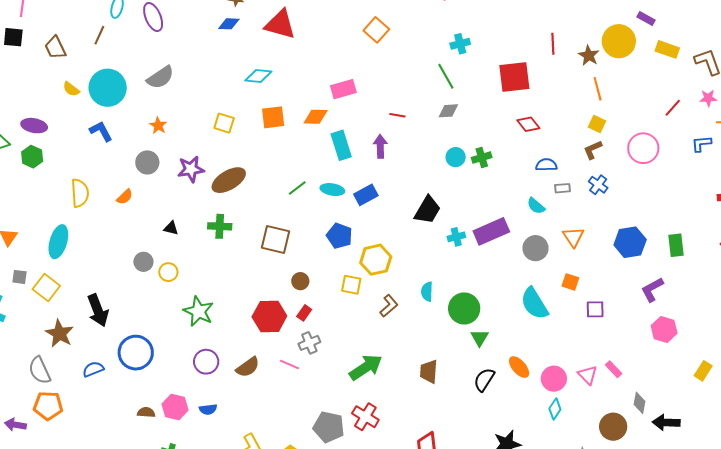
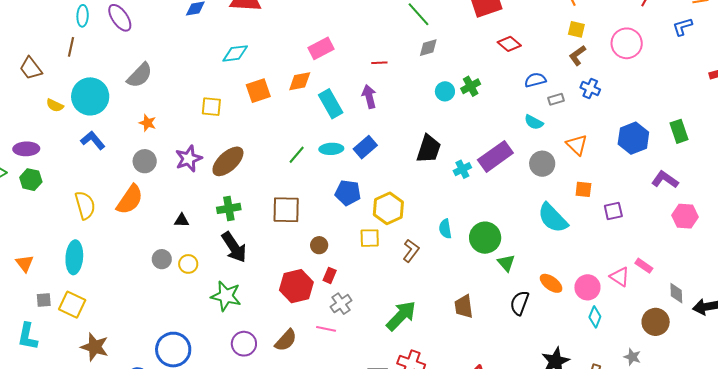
orange semicircle: (125, 197) -> (130, 200), size x1.8
purple L-shape: (652, 290) -> (665, 180), turned 76
black arrow: (98, 310) -> (234, 247), moved

